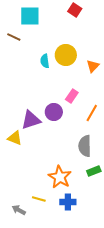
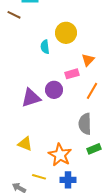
cyan semicircle: (45, 61) -> (45, 47), moved
orange triangle: (93, 66) -> (88, 60), moved
pink rectangle: (72, 96) -> (72, 74), turned 40
yellow triangle: (15, 138) -> (25, 144), moved

